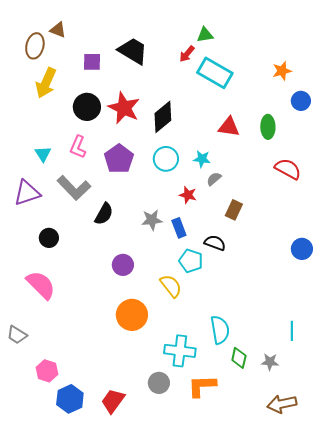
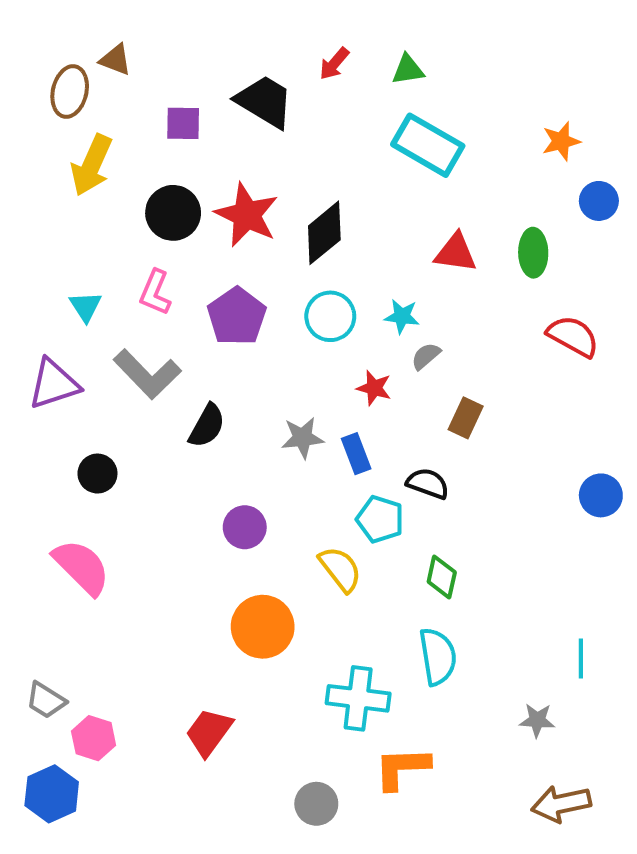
red arrow: (187, 54) -> (334, 64), moved
gray trapezoid: (17, 335) -> (46, 700), moved
green diamond: (239, 358) -> (442, 577), moved
gray circle: (159, 383) -> (316, 804), moved
blue hexagon: (70, 399) -> (52, 794), moved
red trapezoid: (113, 401) -> (209, 732), moved

